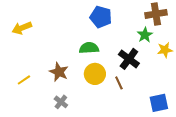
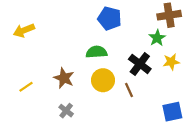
yellow star: (165, 50) -> (171, 62), moved

